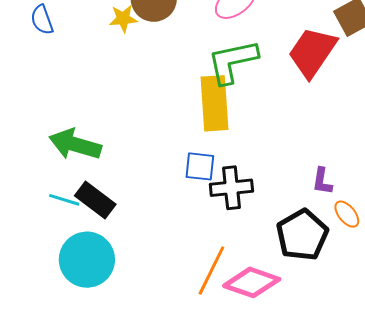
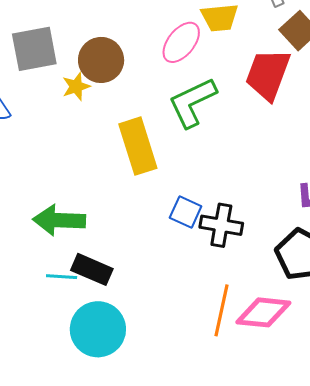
yellow rectangle: (214, 103) -> (138, 146), moved
blue square: (200, 166) -> (186, 212), turned 32
black cross: (231, 188) -> (221, 225), turned 30

